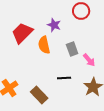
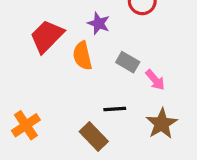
gray rectangle: (72, 49) -> (128, 62), turned -40
brown rectangle: (39, 95) -> (94, 137), moved

